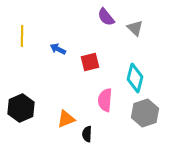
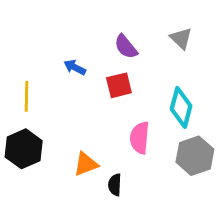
purple semicircle: (106, 17) -> (126, 47), moved
yellow line: (22, 36) -> (26, 96), moved

